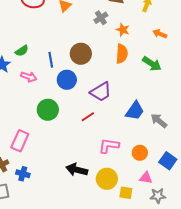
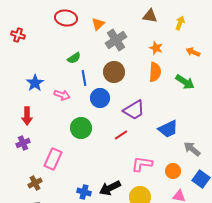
gray cross: (101, 18) -> (116, 40), moved, size x1.5
green semicircle: (22, 51) -> (74, 58), moved
blue trapezoid: (135, 111) -> (168, 129), turned 30
gray arrow: (159, 121) -> (192, 149), moved
black arrow: (77, 170) -> (110, 188), turned -40
blue cross: (23, 174) -> (84, 192), moved

